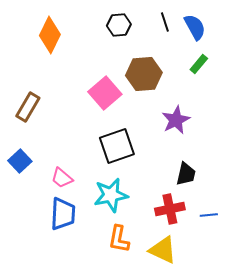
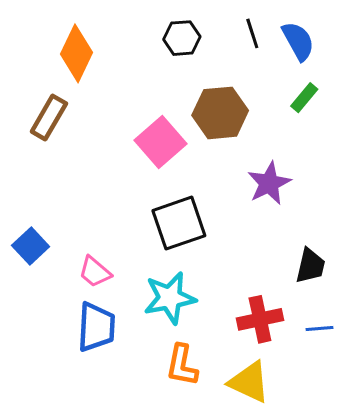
brown rectangle: (28, 107) -> (49, 118), moved
black trapezoid: (186, 174) -> (310, 266), moved

